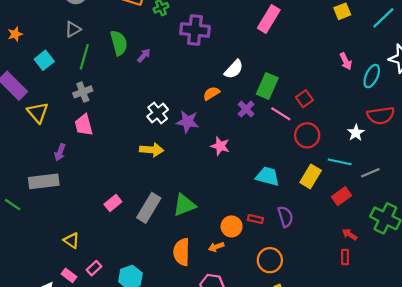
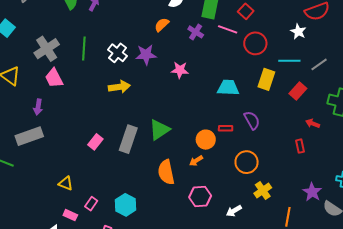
green line: (84, 57) -> (84, 49), moved
gray cross: (83, 92) -> (47, 49), size x1.4
red rectangle: (345, 257) -> (300, 146), moved

